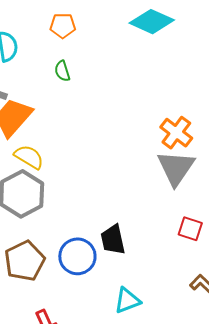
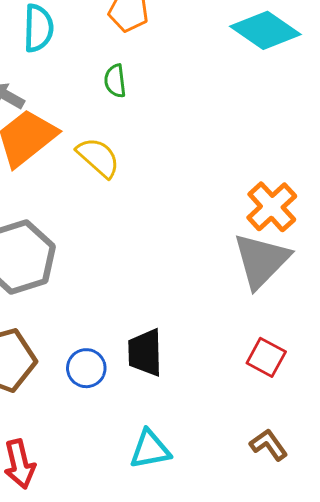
yellow semicircle: (29, 157) -> (98, 157), moved
blue circle: (77, 256) -> (86, 368), size x0.7

